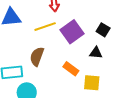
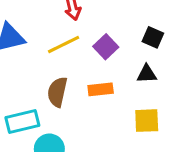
purple square: (72, 32) -> (106, 47), size x0.7
orange rectangle: (71, 69) -> (101, 89), moved, turned -35

